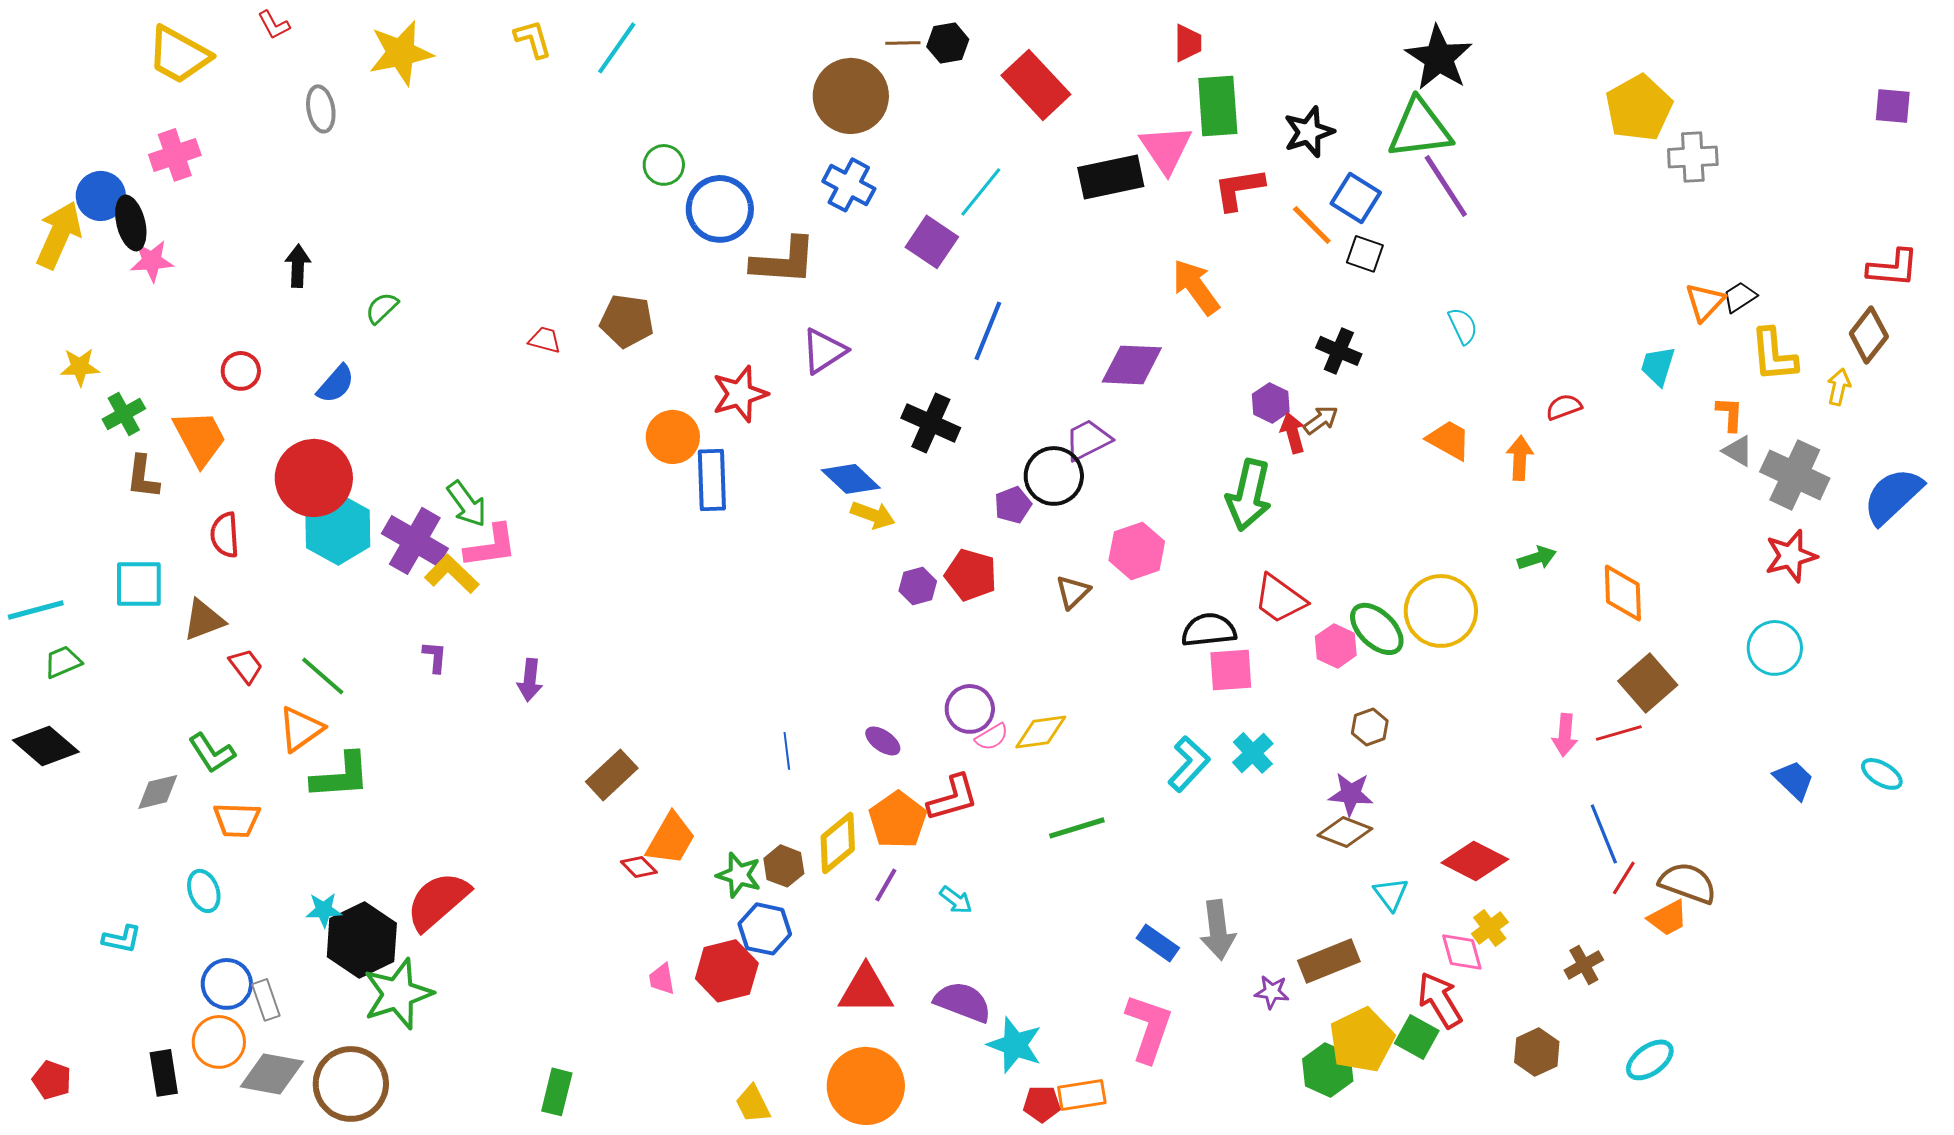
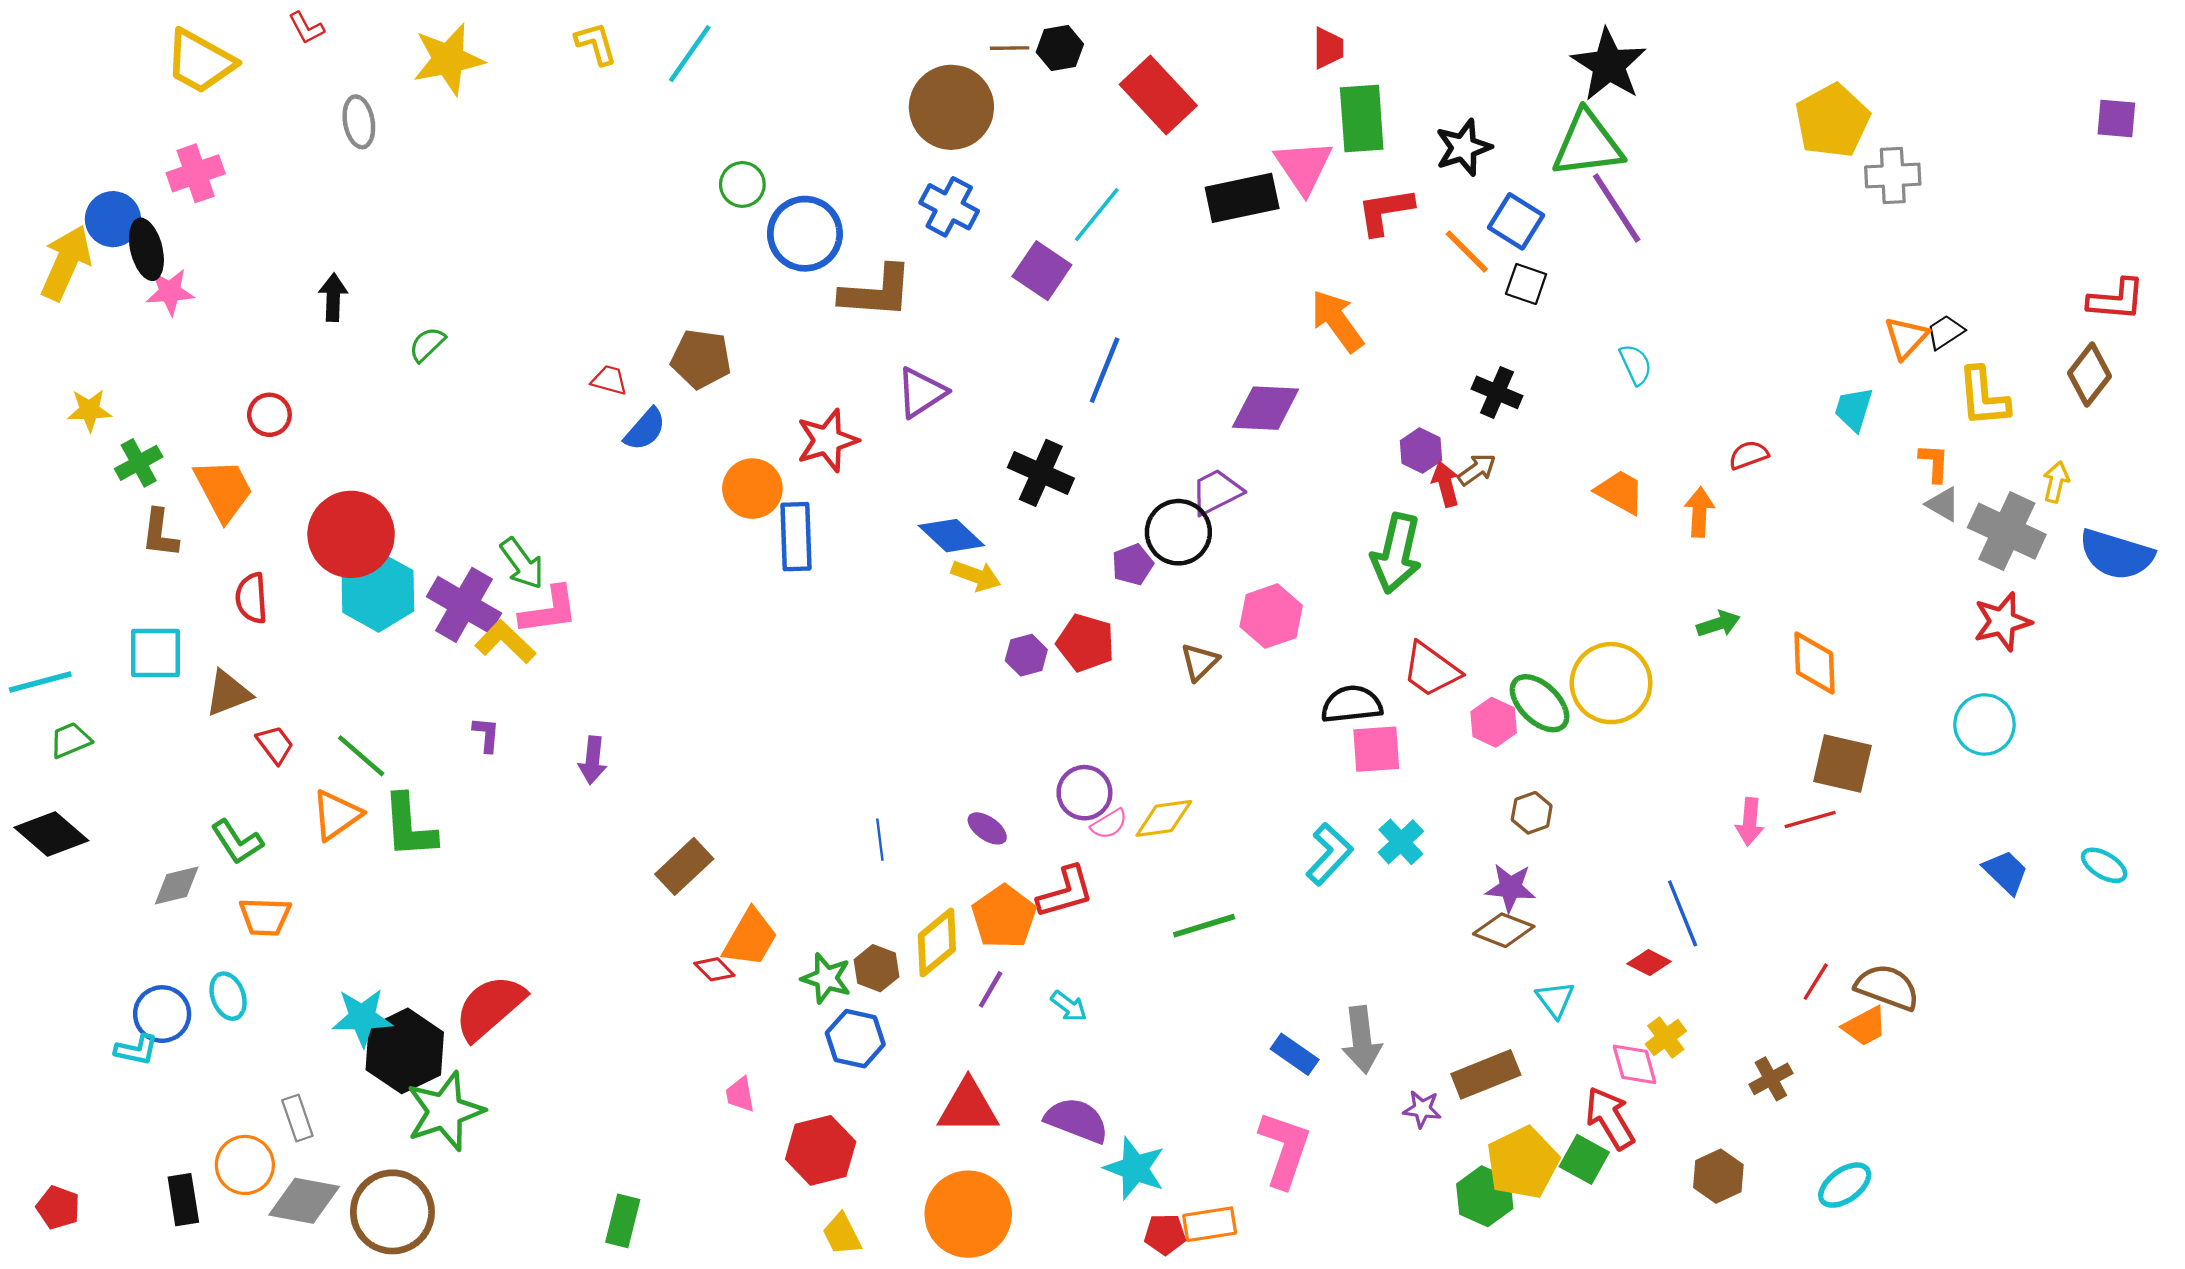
blue semicircle: (336, 384) -> (645, 429), moved
yellow arrow: (1839, 387) -> (2056, 482), moved
blue semicircle: (1893, 496) -> (2116, 555), turned -120
brown square: (1648, 683) -> (1842, 764), turned -36
green L-shape: (341, 776) -> (409, 826), moved, turned 90
blue line: (1604, 834) -> (1683, 913), moved
red diamond: (1475, 861) -> (1649, 963), size x0.6
cyan star: (324, 910) -> (362, 1017), size x1.5
red hexagon: (727, 971) -> (821, 1150), moved
blue circle: (227, 984) -> (162, 1014), moved

